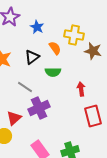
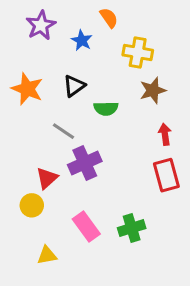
orange semicircle: (55, 48) -> (109, 18), moved
brown star: (93, 51) -> (153, 90), moved, turned -30
red arrow: (81, 89) -> (165, 134), moved

